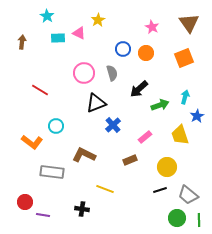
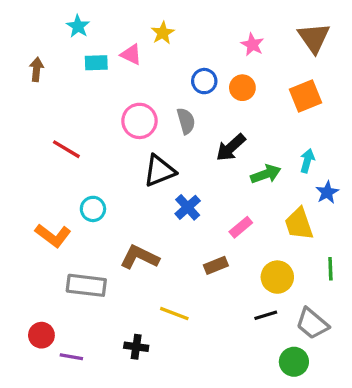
green line: (199, 220) -> (330, 269), moved

